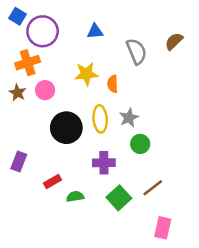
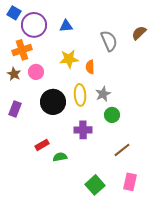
blue triangle: (95, 31) -> (66, 26), moved
purple rectangle: (19, 161) -> (15, 109), moved
green square: (119, 198) -> (95, 185), moved

